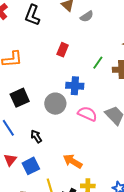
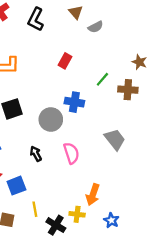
pink semicircle: (87, 114) -> (71, 153), moved, turned 42
black arrow: (36, 136) -> (36, 154), moved
orange arrow: (73, 161) -> (93, 195), moved, turned -108

